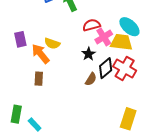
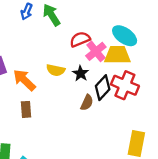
yellow semicircle: (52, 43) -> (56, 70), moved

